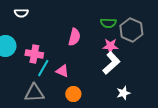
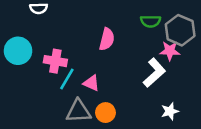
pink star: (110, 46) -> (170, 51), moved
gray triangle: (34, 93) -> (78, 111), moved

